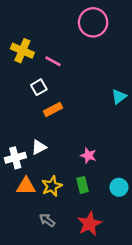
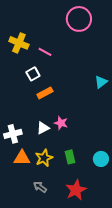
white triangle: (39, 147) -> (43, 128), moved
pink star: (88, 155) -> (61, 123), moved

